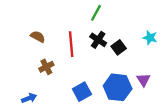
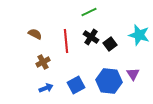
green line: (96, 13) -> (89, 12), turned 35
cyan star: (150, 38) -> (139, 35), size x1.5
blue arrow: (29, 98) -> (46, 88), moved

